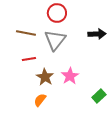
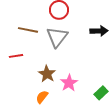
red line: (29, 59) -> (16, 56), moved
pink star: (70, 76) -> (69, 83), moved

